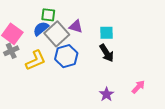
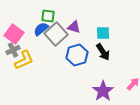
blue hexagon: (66, 56) -> (77, 55), moved
yellow L-shape: (36, 60) -> (24, 60), moved
purple star: (107, 94) -> (103, 91), size x1.5

